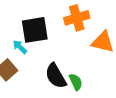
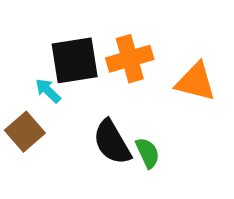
orange cross: (77, 18) -> (130, 59), moved

